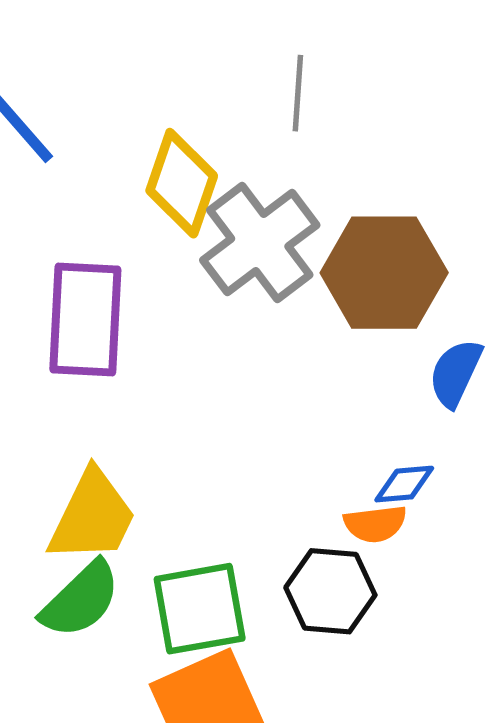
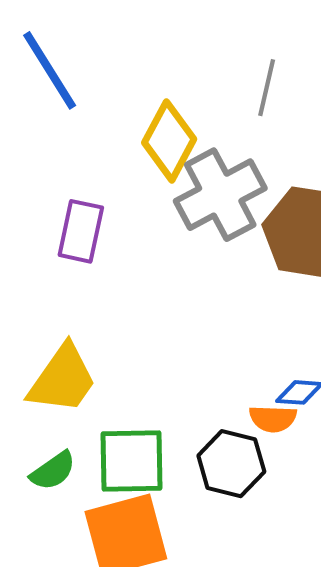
purple rectangle: (85, 319) -> (81, 231), size x0.7
green semicircle: (81, 600) -> (53, 471), moved, size x0.7

